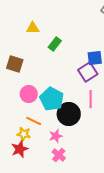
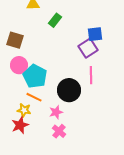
pink circle: (29, 94) -> (19, 65), moved
cyan pentagon: (52, 99) -> (35, 76), moved

